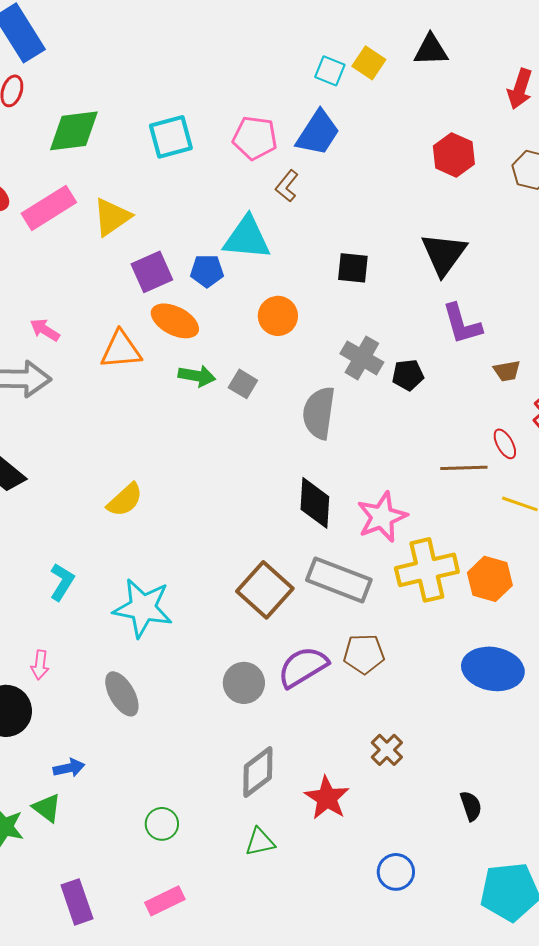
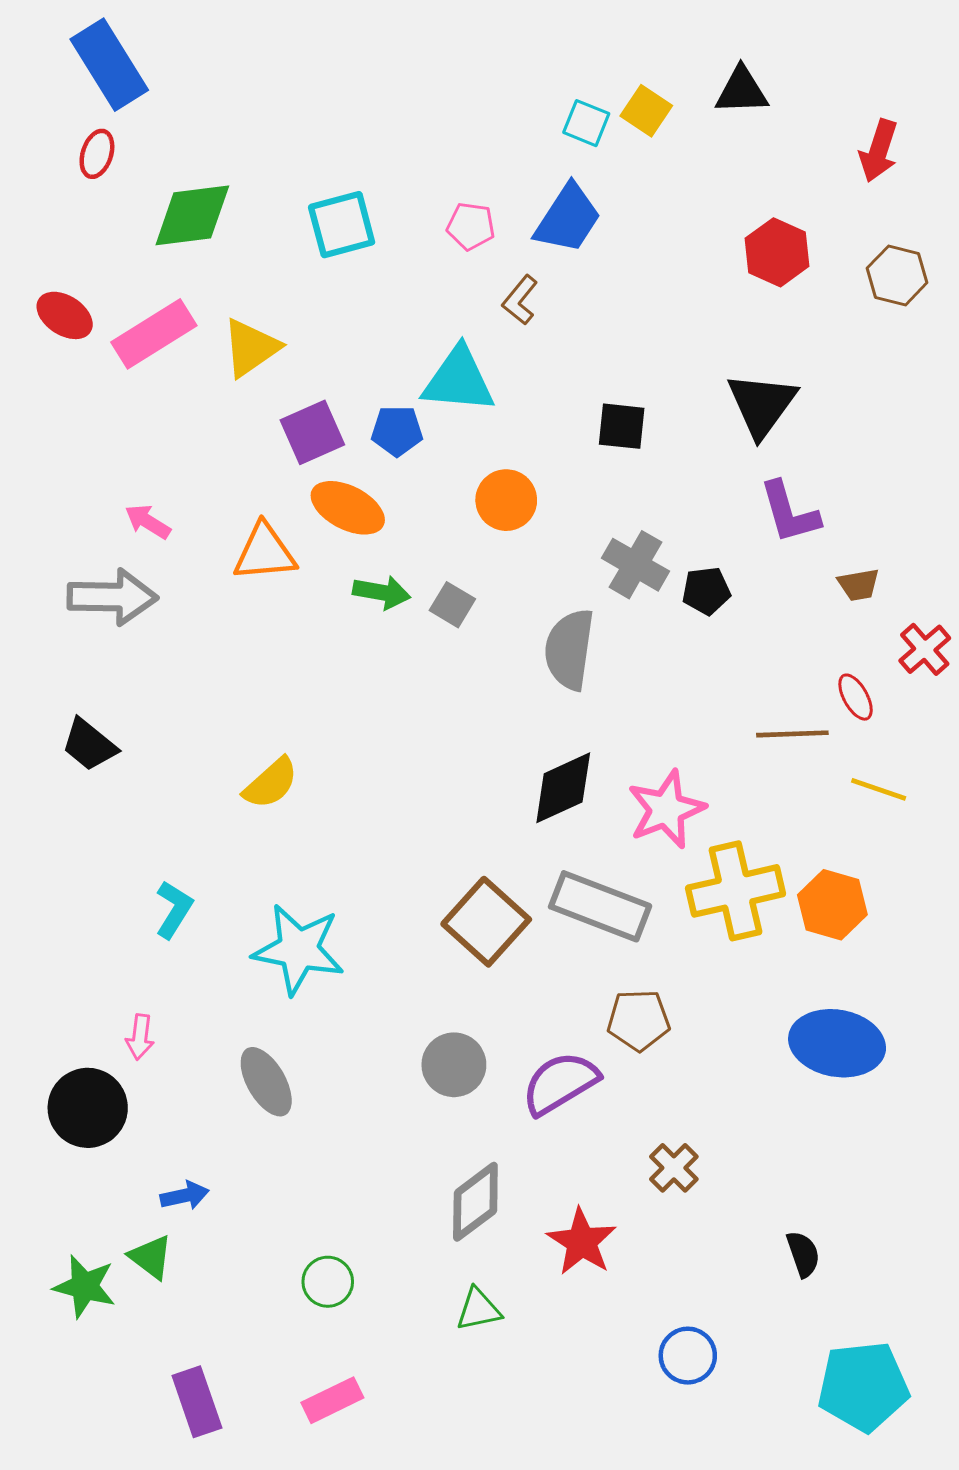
pink pentagon: (255, 138) -> (471, 226), size x0.7
black diamond: (315, 503) -> (563, 788), turned 62
purple semicircle: (303, 667) -> (560, 1083), moved

